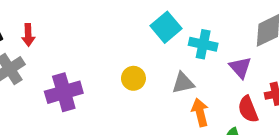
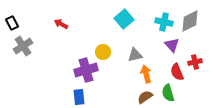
red arrow: (28, 35) -> (61, 24), moved, turned 120
cyan cross: (203, 44) -> (164, 22), moved
purple cross: (64, 92) -> (86, 70), moved

